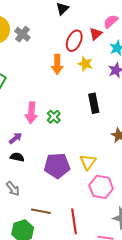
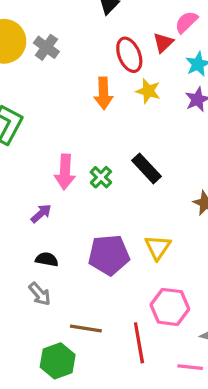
red ellipse: (74, 41) -> (129, 55), turned -45
black rectangle: (94, 103) -> (146, 168), moved, turned -30
black semicircle: (17, 157) -> (47, 259), moved
pink hexagon: (101, 187) -> (170, 307), moved

